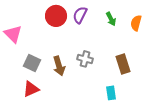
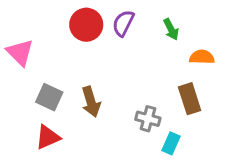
orange semicircle: (136, 23) -> (202, 57), moved, turned 77
gray cross: (85, 59) -> (148, 119), moved
cyan rectangle: (111, 93) -> (171, 143), turned 32

